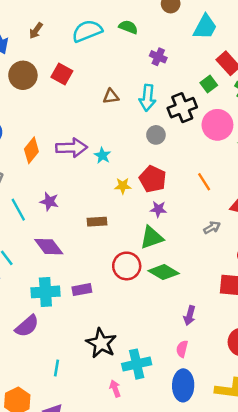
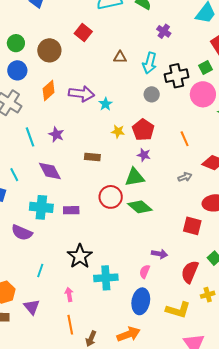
brown circle: (23, 75) -> (49, 50), moved
green square: (209, 84) -> (205, 67), moved
purple arrow: (190, 316) -> (159, 254), moved, turned -105
purple semicircle: (27, 326) -> (22, 233), turned 55
pink arrow: (115, 389) -> (69, 294), moved

